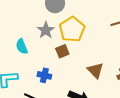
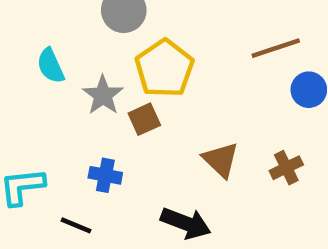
gray star: (46, 30) -> (103, 95), moved
cyan semicircle: (22, 46) -> (51, 66), moved

